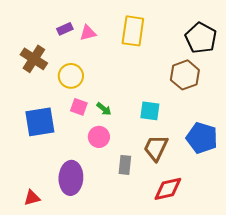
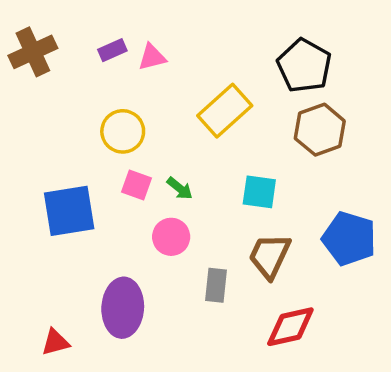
yellow rectangle: (133, 31) -> (225, 111), moved, turned 40
black pentagon: (201, 38) -> (304, 66), moved
brown cross: (34, 59) -> (33, 52), moved, turned 32

